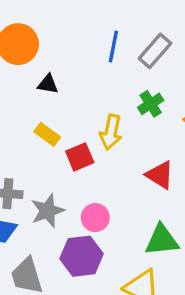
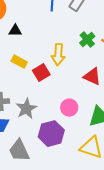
green cross: (151, 104) -> (87, 40), moved
pink circle: (95, 218) -> (69, 108), moved

